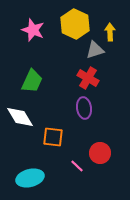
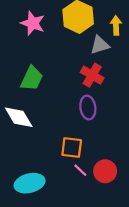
orange square: (53, 137) -> (72, 147), moved
red circle: (100, 153) -> (105, 171), moved

